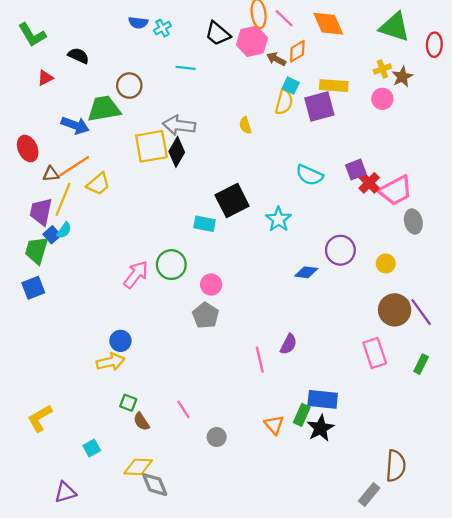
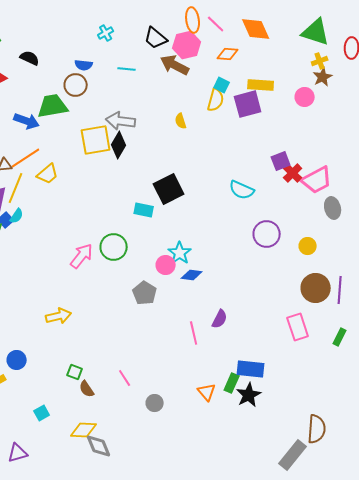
blue semicircle: (138, 23) -> (84, 65), moved
orange diamond: (297, 51) -> (228, 54), turned 35
brown arrow: (276, 59) -> (175, 65), moved, size x1.6
yellow cross: (382, 69) -> (320, 61), moved
cyan semicircle: (309, 175) -> (242, 190), moved
cyan star: (279, 219) -> (180, 253), moved
blue diamond: (306, 272) -> (192, 275), moved
pink circle: (211, 284) -> (166, 265), moved
purple line: (421, 312) -> (340, 290), turned 40
blue circle: (120, 341) -> (17, 360), moved
yellow arrow: (111, 362) -> (59, 316), moved
gray rectangle: (369, 494) -> (293, 455), size x1.4

